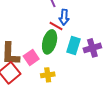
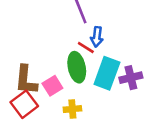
green ellipse: (50, 42) -> (77, 67), turned -30
cyan rectangle: (73, 45) -> (107, 73), size x1.4

